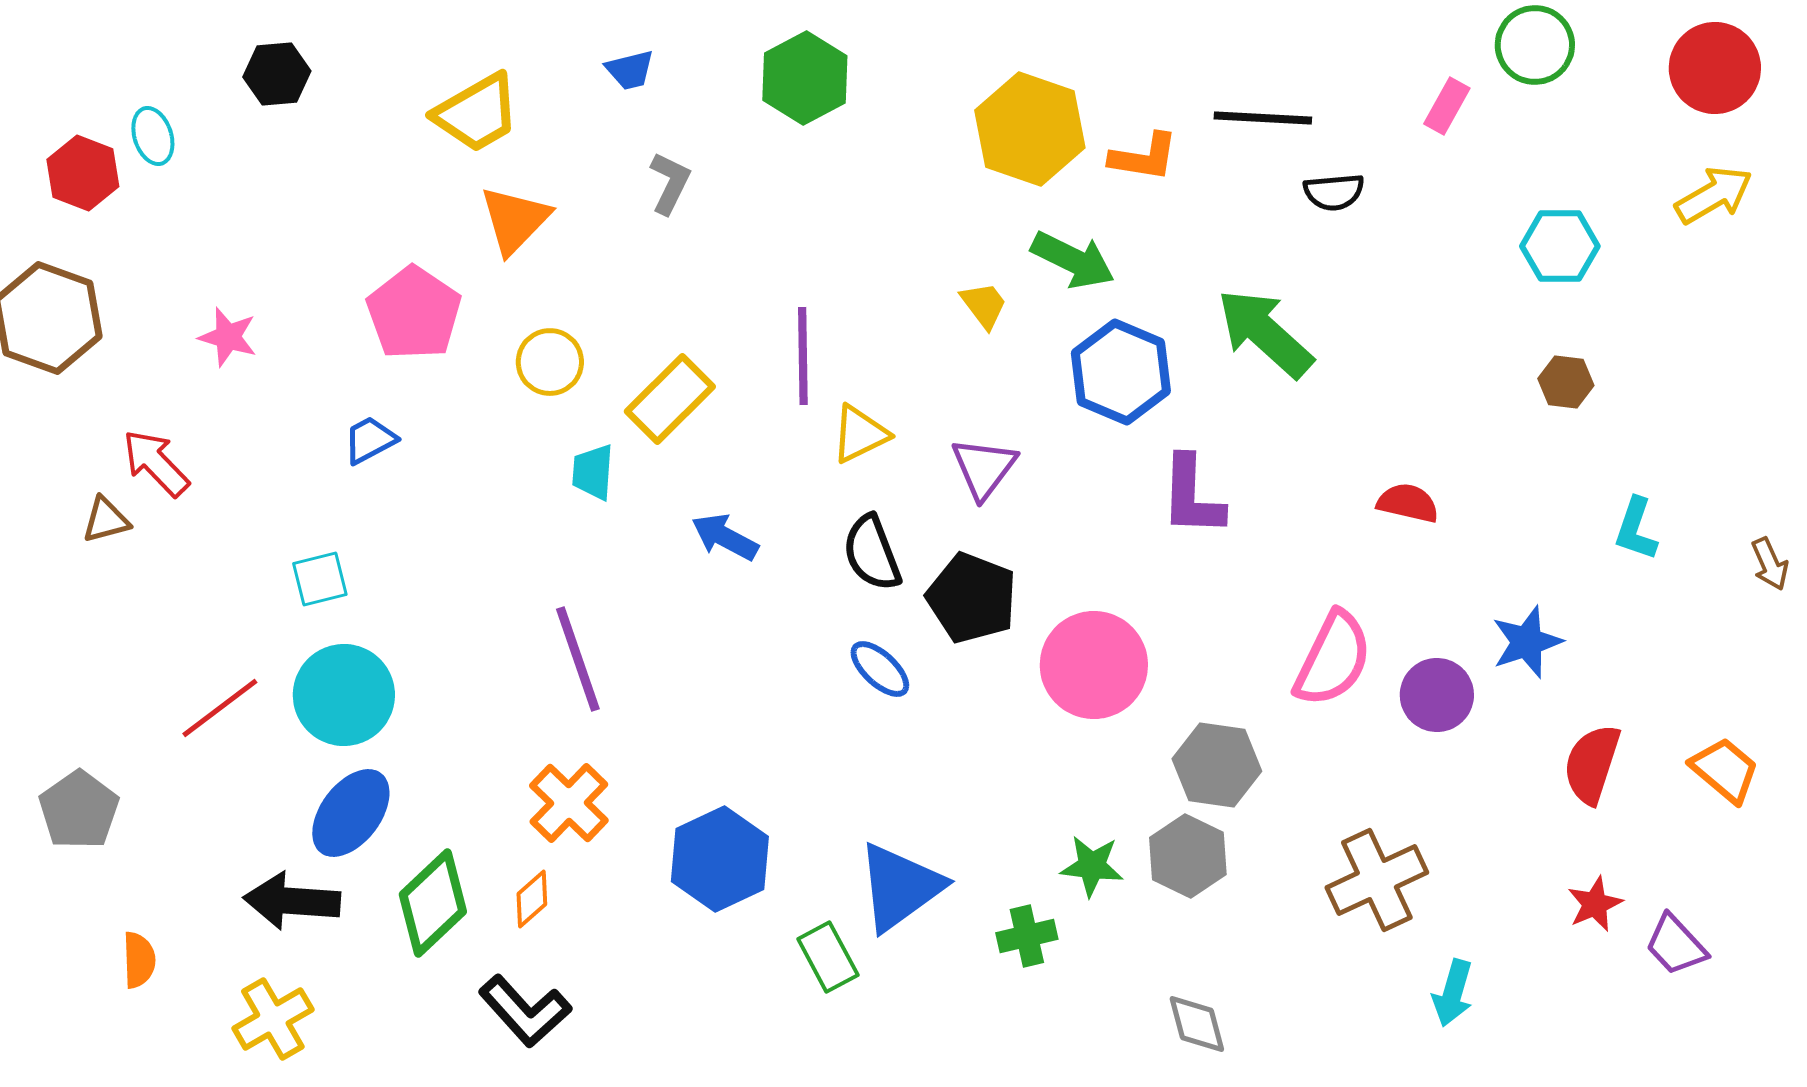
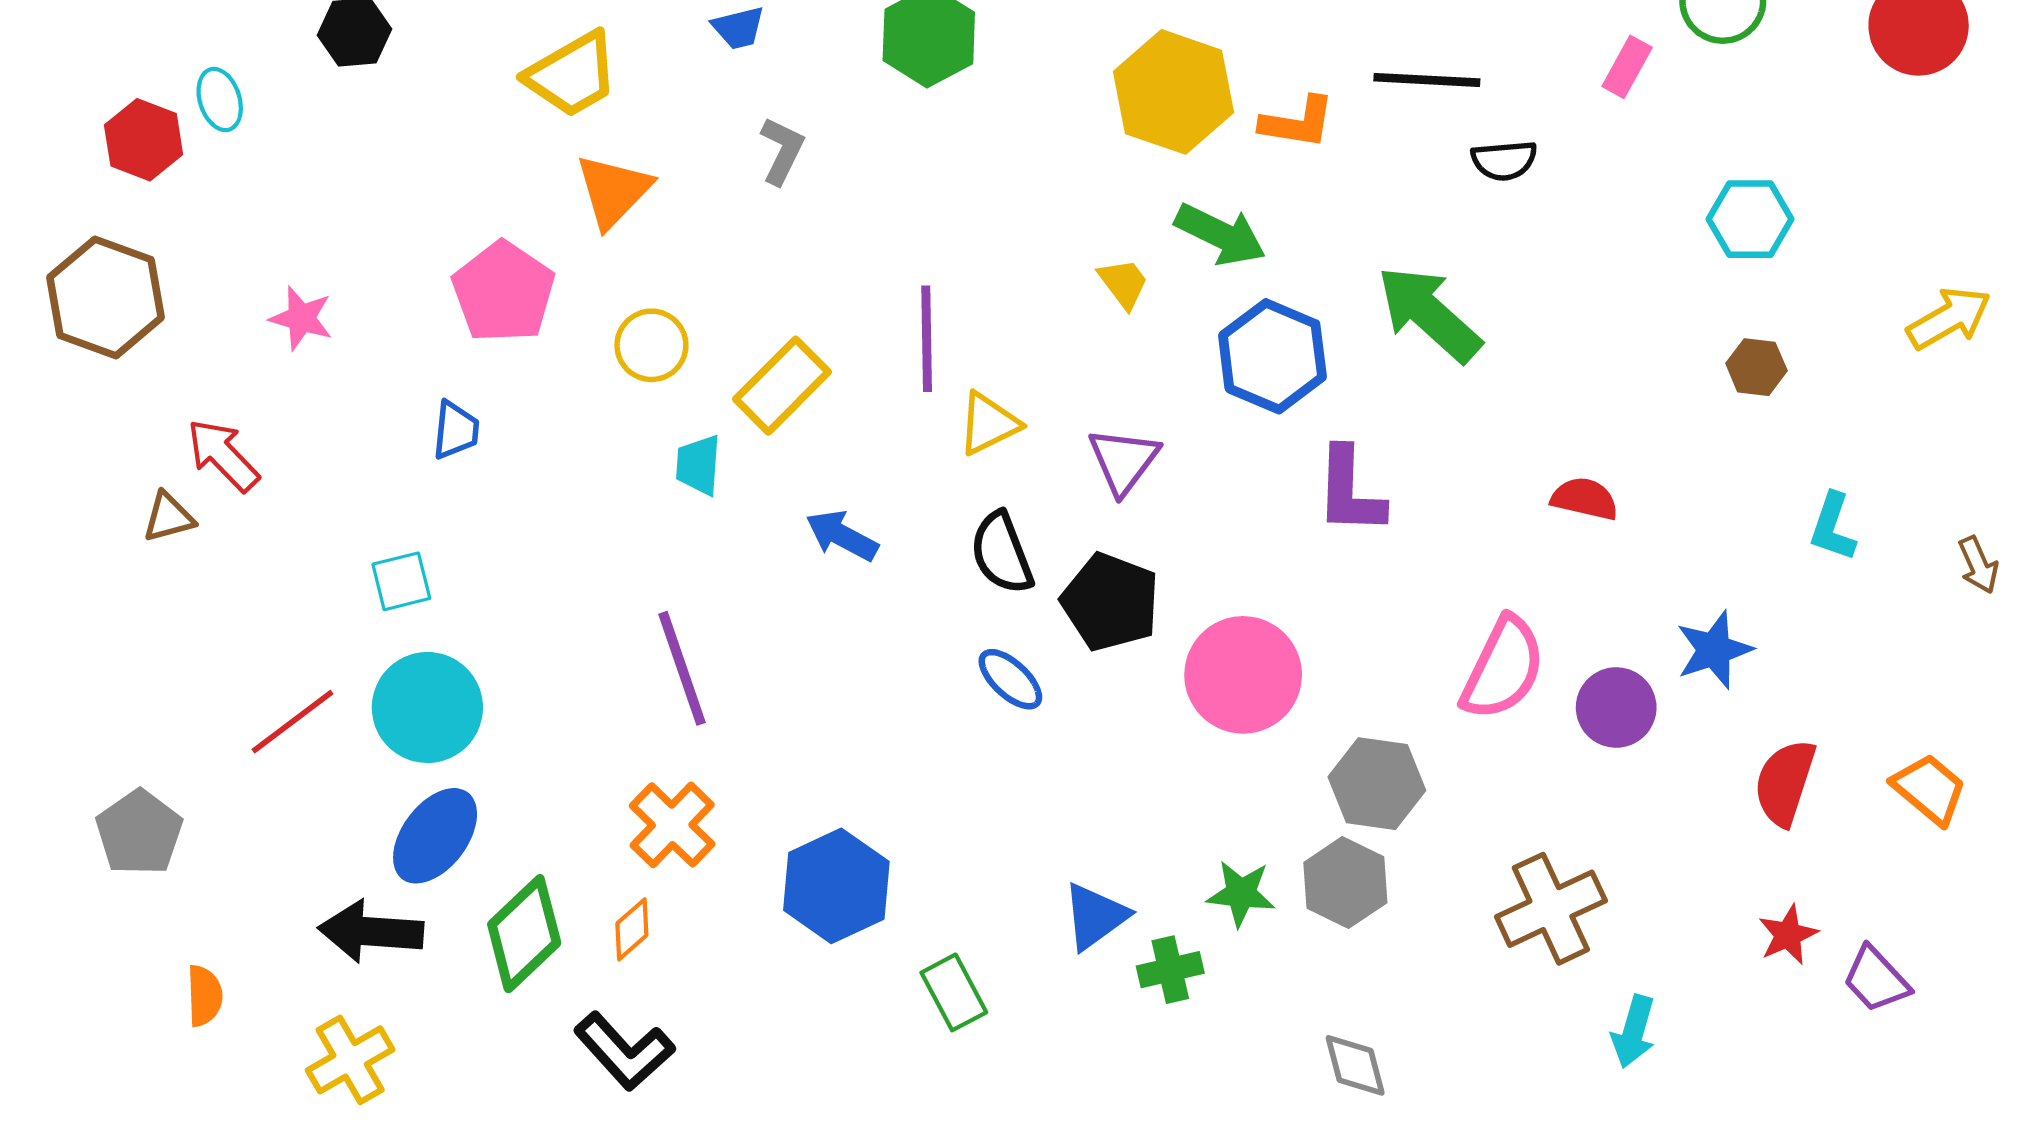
yellow arrow: (1714, 195) -> (1949, 318), moved
blue trapezoid: (370, 440) -> (456, 430), turned 124
blue triangle: (900, 887) -> (1095, 916), moved, size x0.7

